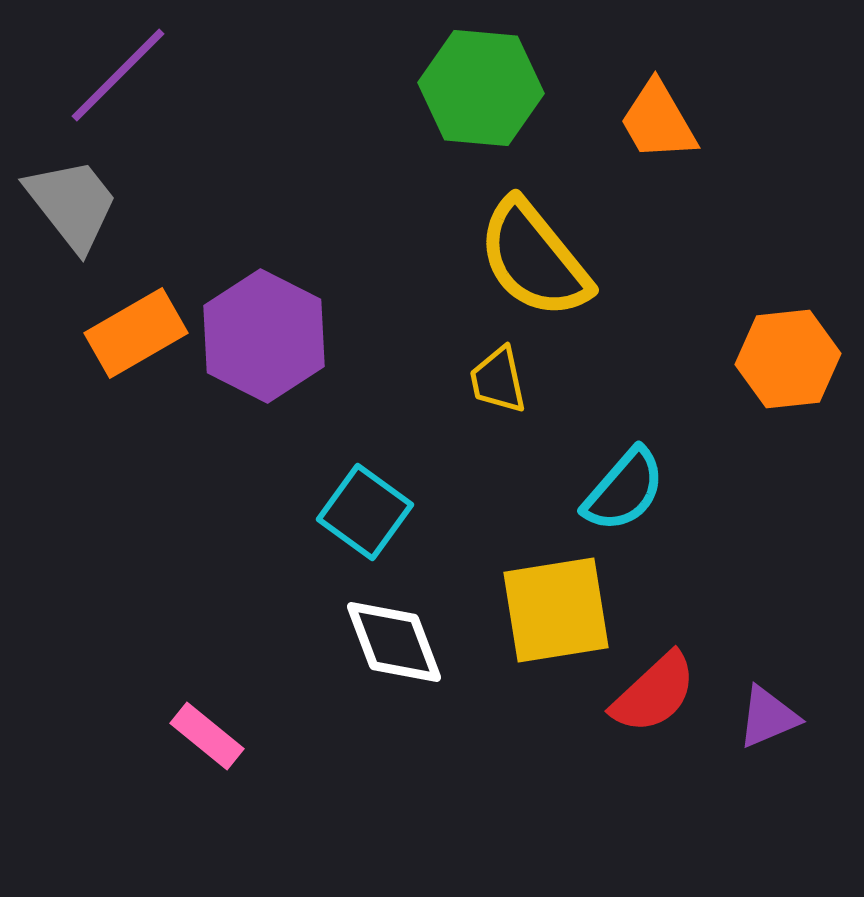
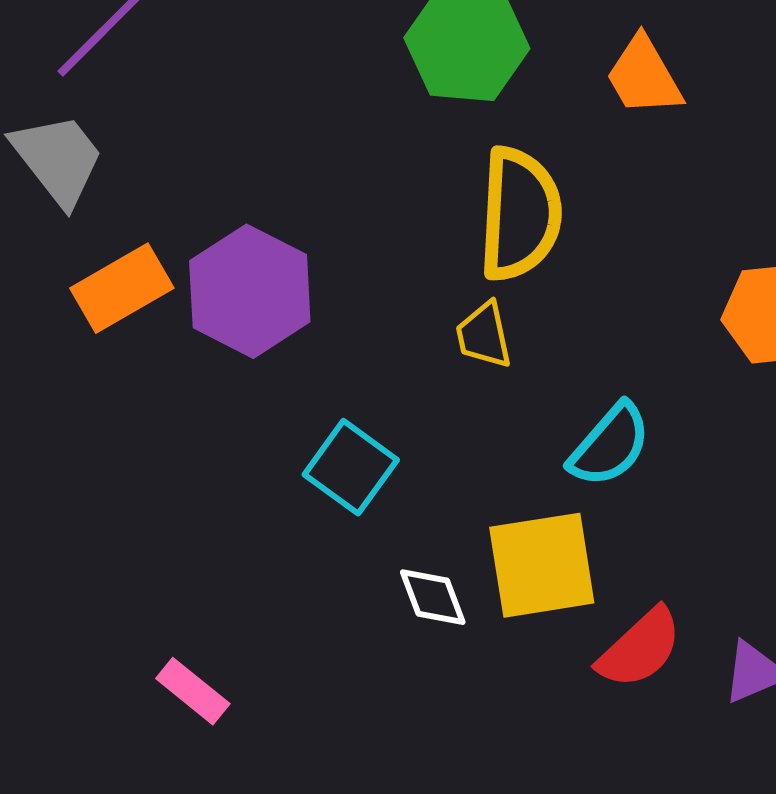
yellow semicircle: (534, 259) -> (520, 214), turned -138
white diamond: (394, 642) -> (433, 597), moved, size x0.7

